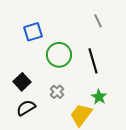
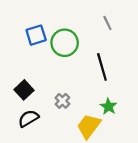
green circle: (59, 55) -> (65, 43), moved

